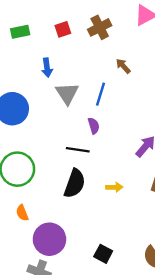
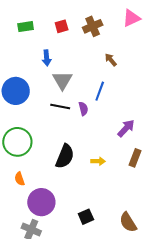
blue line: (101, 94) -> (100, 91), moved
black line: (78, 150) -> (60, 106), moved
black square: (103, 254) -> (86, 217), turned 35

